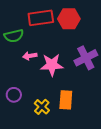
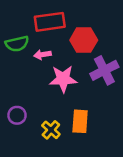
red hexagon: (69, 19) -> (84, 40), moved
pink arrow: (30, 56) -> (42, 55), moved

